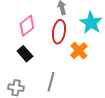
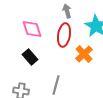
pink diamond: (27, 26) -> (32, 29), turned -70

